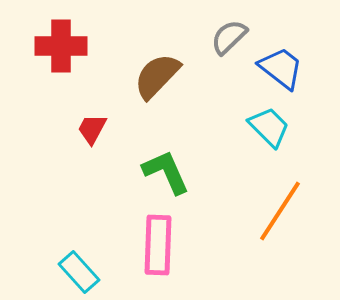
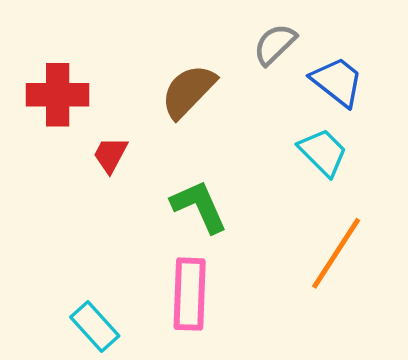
red cross: (61, 46) -> (58, 95), moved

